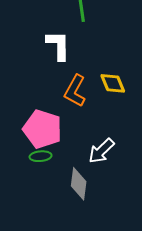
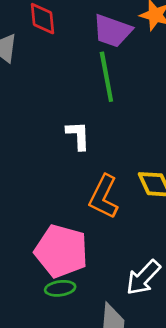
white L-shape: (58, 45) -> (78, 135), size x0.7

